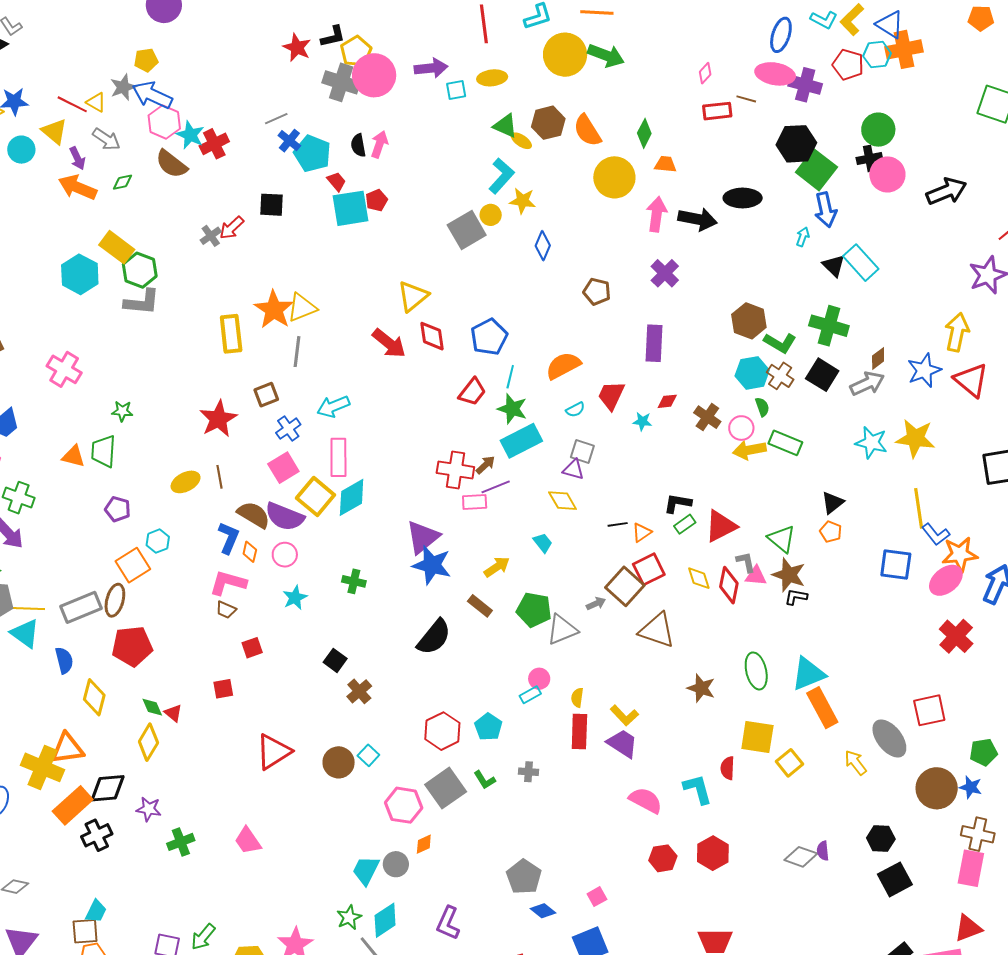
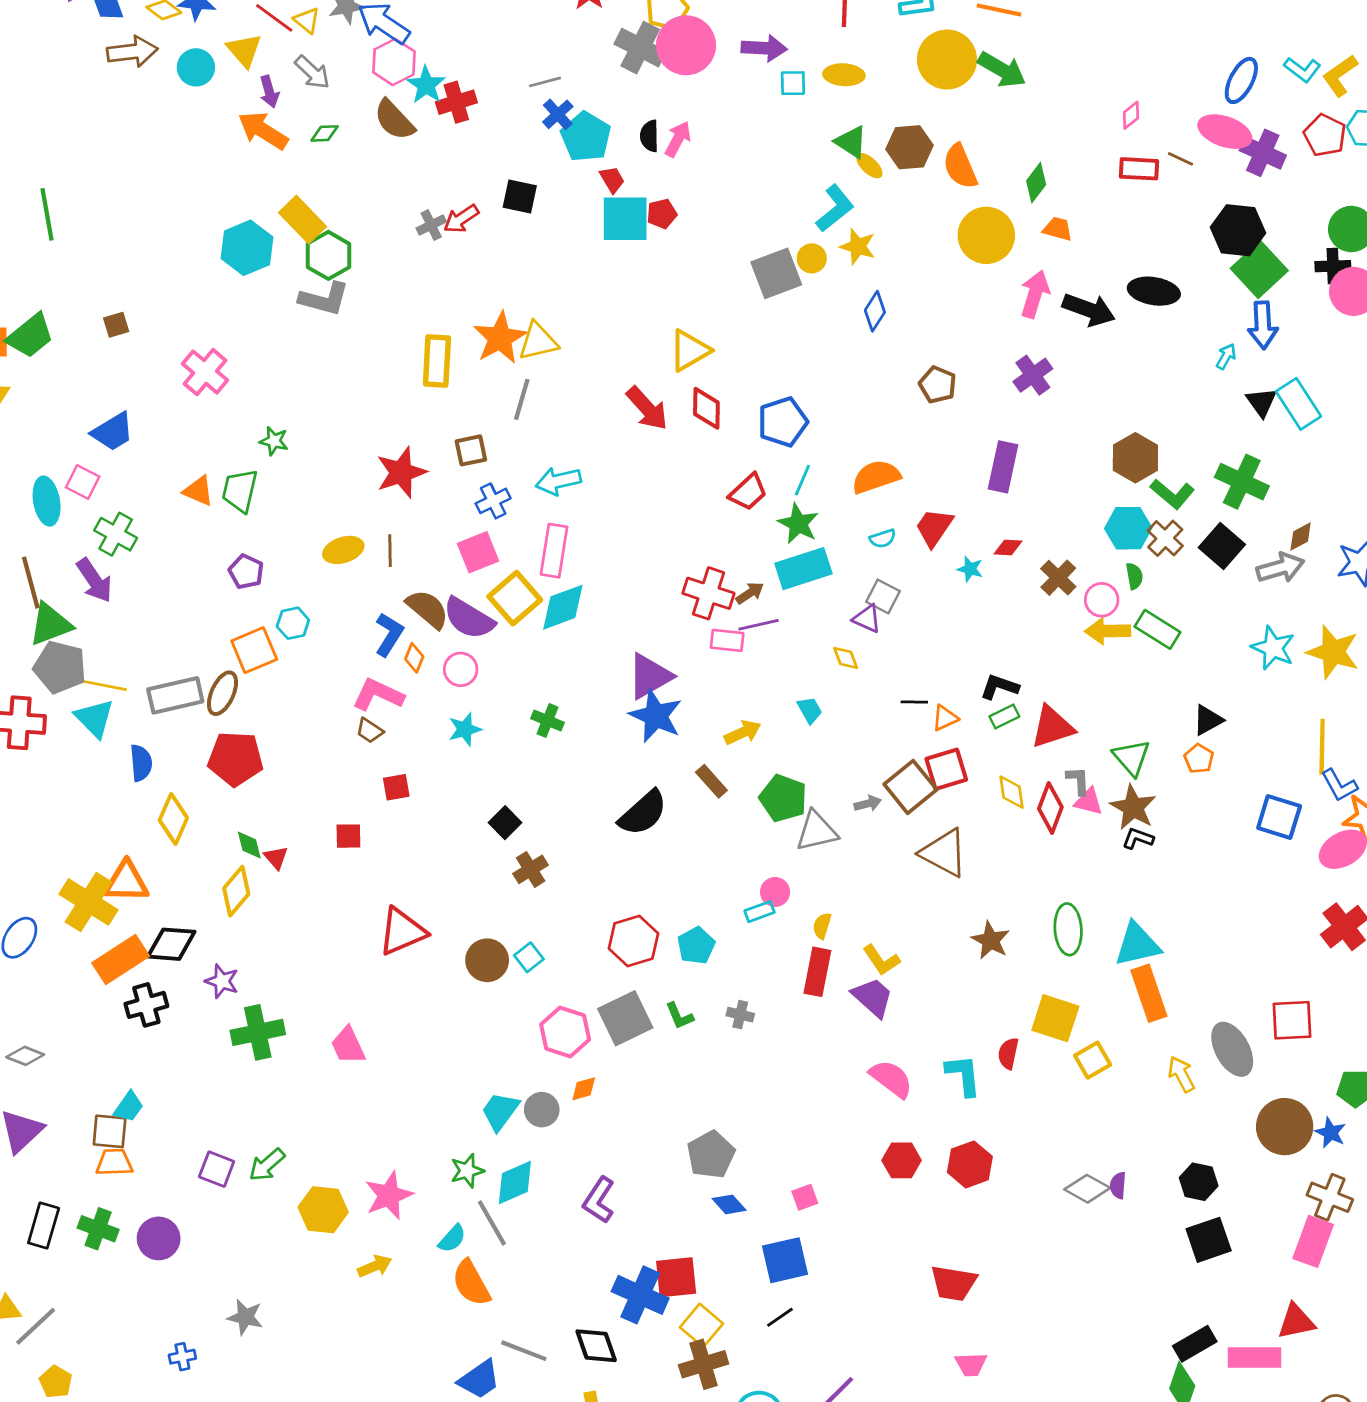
yellow diamond: (563, 501) -> (846, 658), size x0.7
green cross: (181, 842) -> (258, 1032), size x1.4

